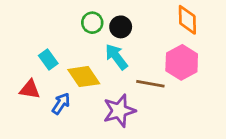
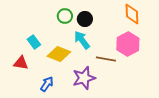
yellow diamond: (84, 77) -> (59, 54), turned -35
blue arrow: (61, 104) -> (47, 84), moved

